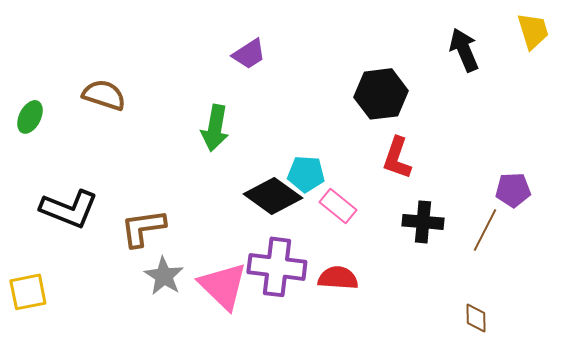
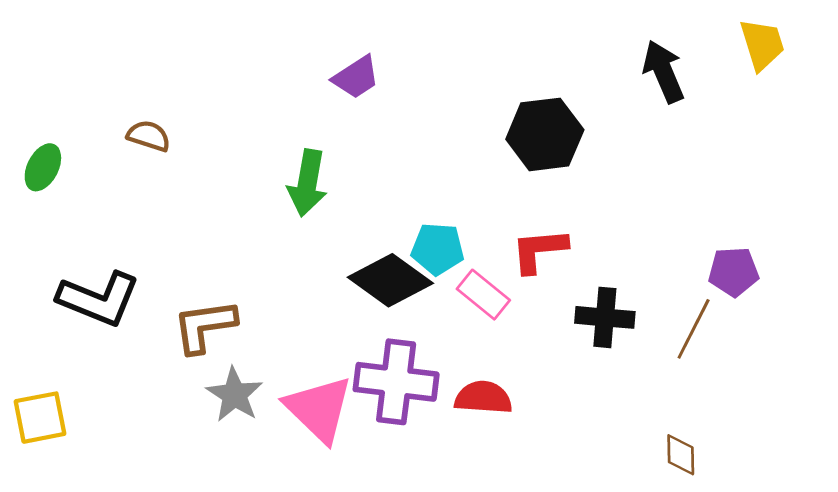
brown semicircle: (104, 95) -> (149, 136), size x0.7
red L-shape: (397, 158) -> (539, 250), moved, turned 66

